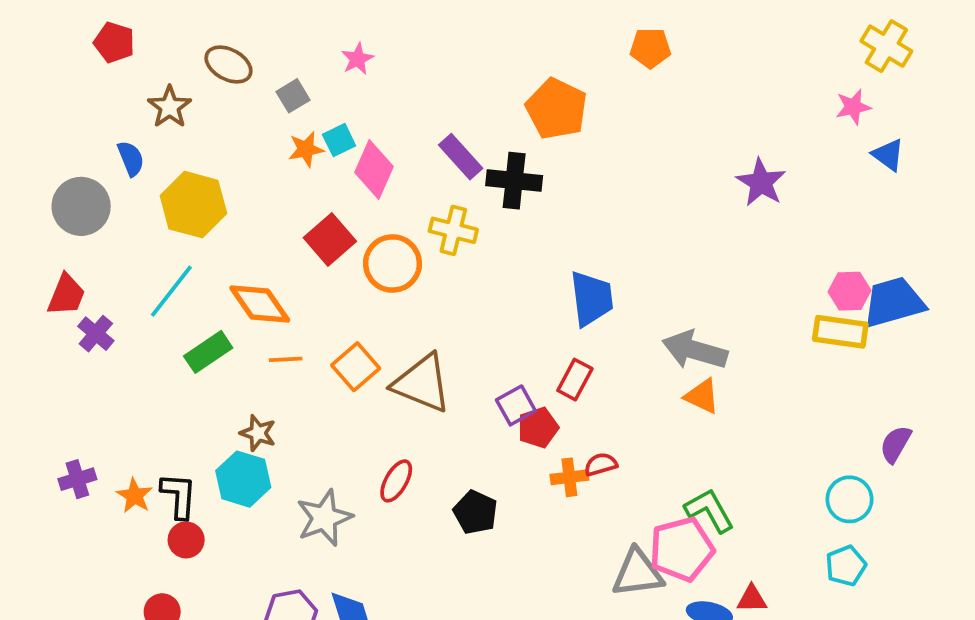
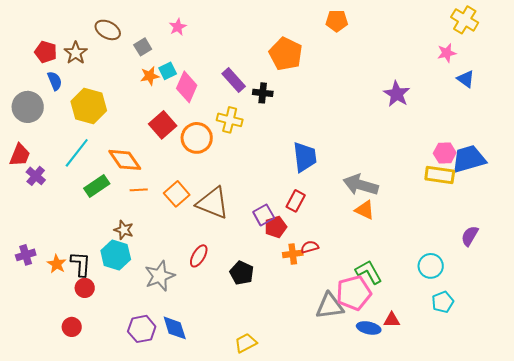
red pentagon: (114, 42) -> (46, 52), moved
black cross: (514, 181) -> (263, 93), size x0.7
cyan circle: (849, 499) -> (431, 266), moved

